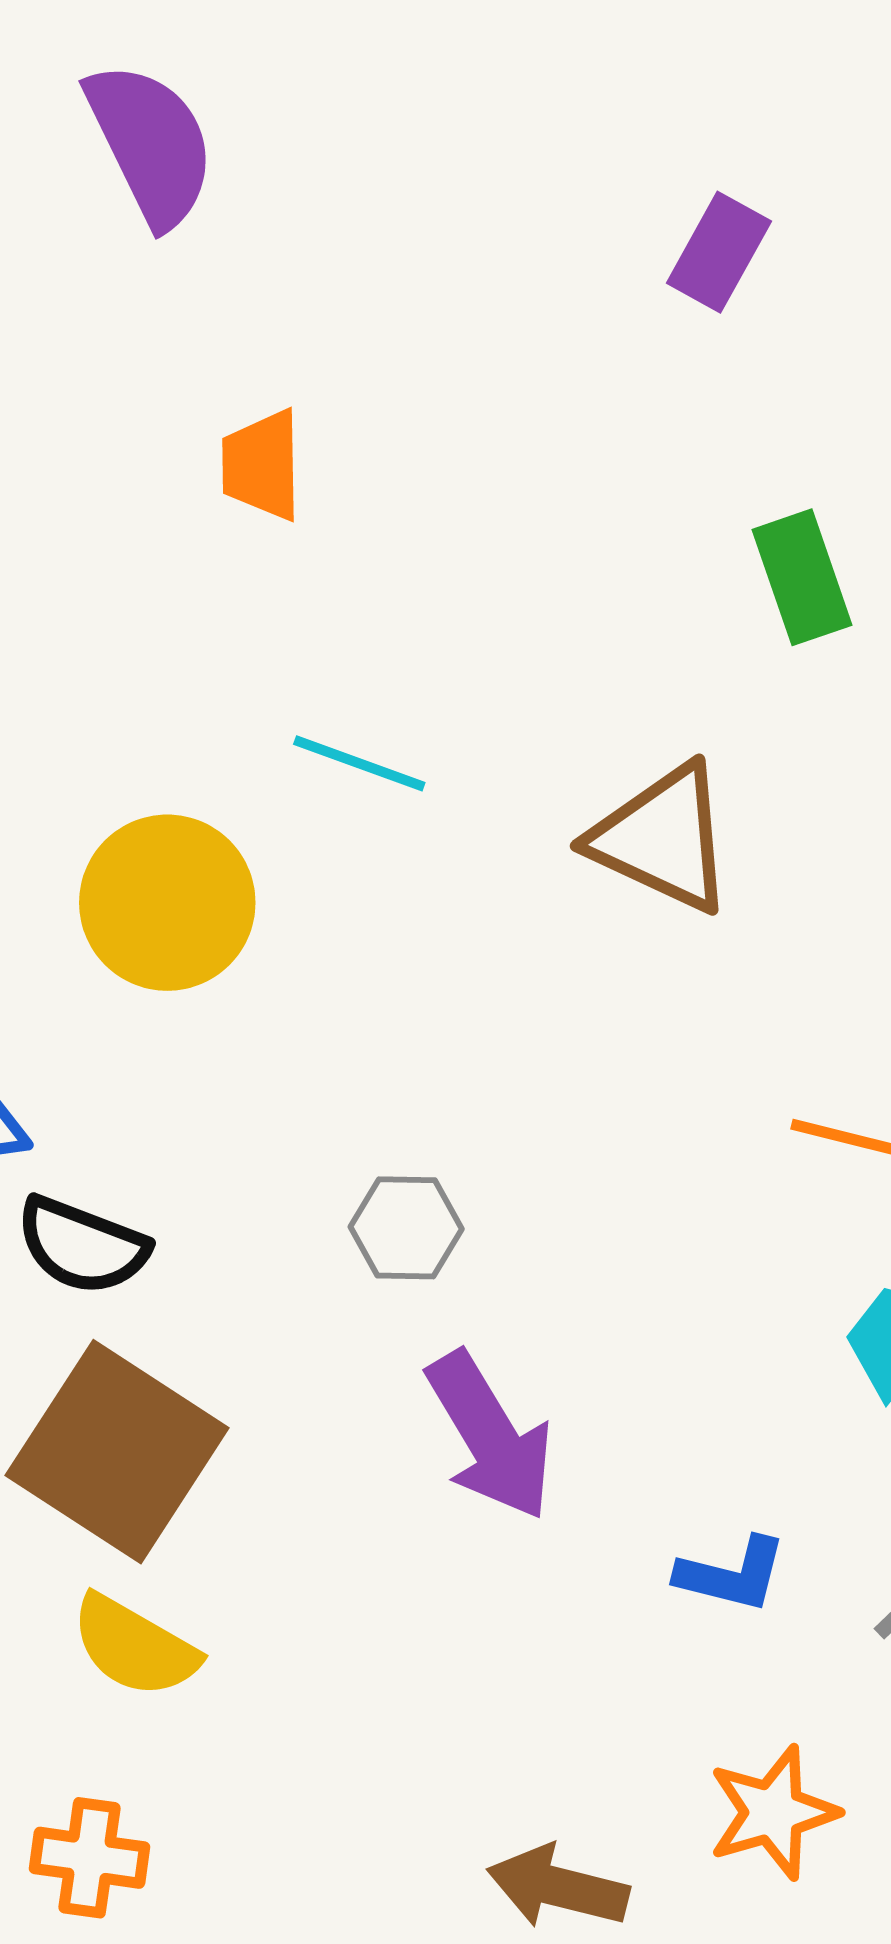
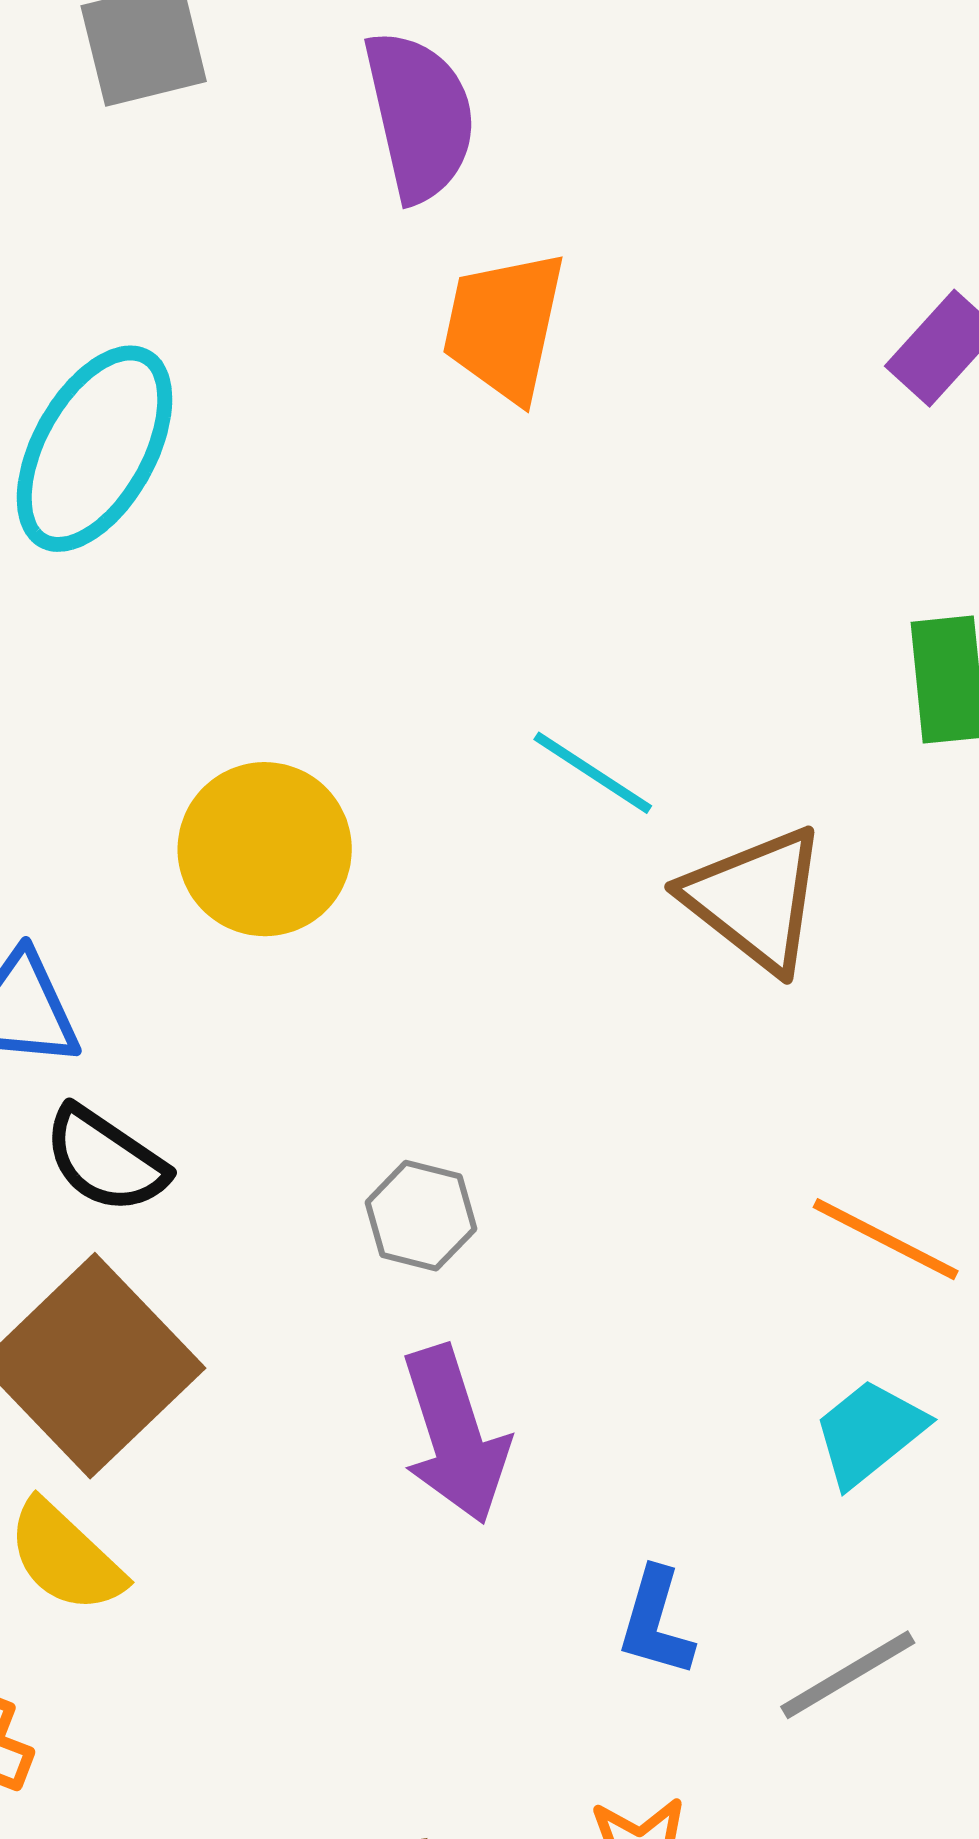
orange trapezoid: (262, 465) -> (504, 326), moved, size x1.4
cyan line: (359, 763) -> (593, 773), moved
blue L-shape: (732, 1574) -> (656, 1622), turned 79

